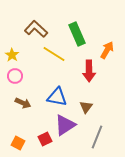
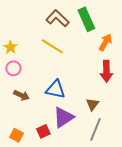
brown L-shape: (36, 29) -> (57, 18), moved
green rectangle: (77, 34) -> (86, 19), moved
red arrow: (89, 71) -> (106, 71), moved
brown triangle: (86, 107) -> (92, 104), moved

